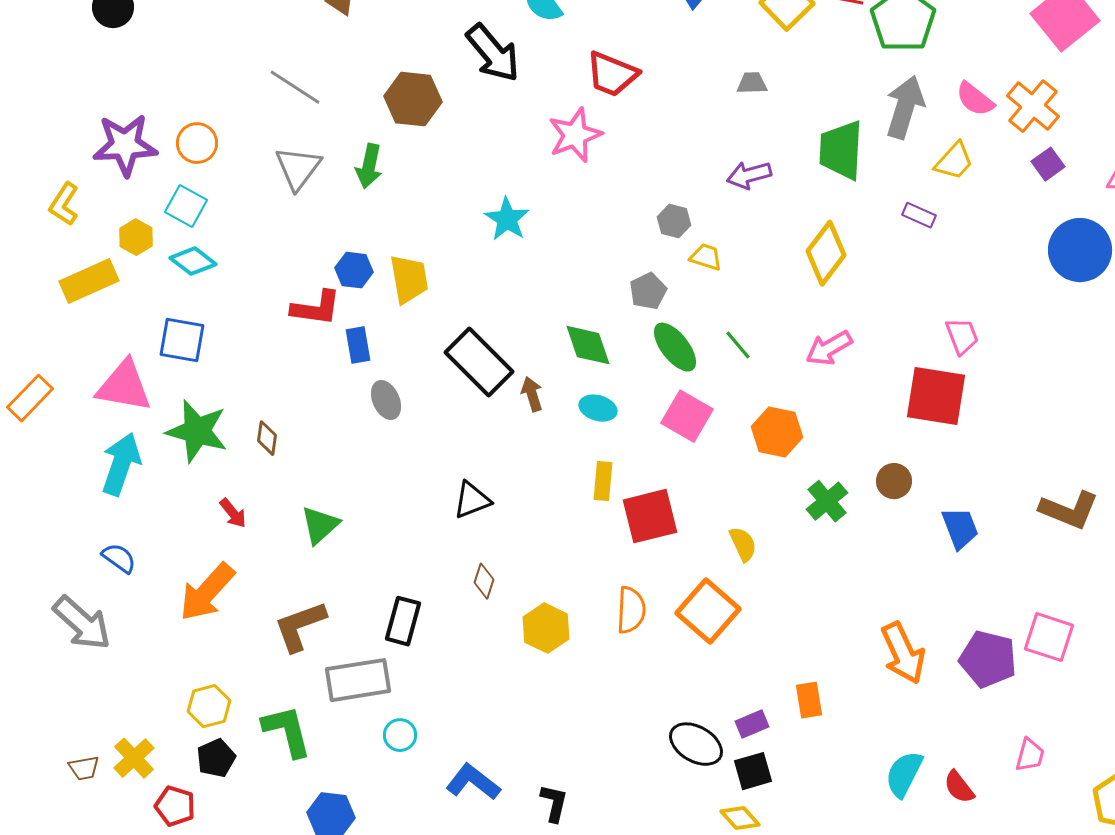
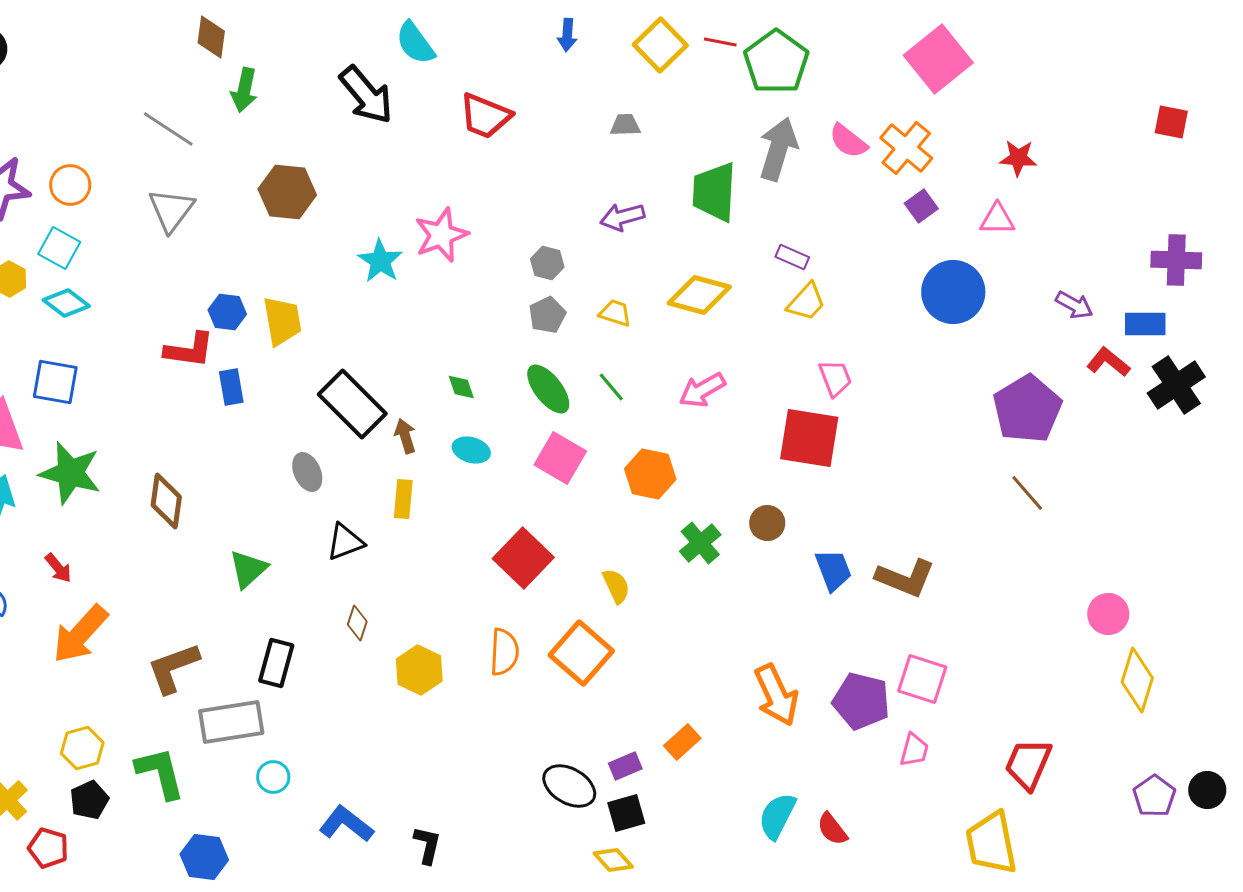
brown hexagon: (413, 99) -> (287, 192), moved
pink star: (575, 135) -> (441, 235), moved
yellow trapezoid: (954, 161) -> (806, 302), moved
green arrow: (369, 166) -> (244, 90), moved
yellow diamond: (826, 253) -> (699, 295), turned 68
yellow trapezoid: (706, 257) -> (615, 313), moved
gray pentagon: (648, 291) -> (547, 315), moved
green diamond: (588, 345) -> (461, 387), size x0.6
gray ellipse: (386, 400) -> (307, 472), moved
brown diamond: (267, 438) -> (166, 501), moved, size x1.6
yellow rectangle: (603, 481) -> (403, 499), moved
brown L-shape: (1069, 510) -> (905, 578), moved
red arrow: (233, 513) -> (58, 568), moved
red square: (650, 516) -> (523, 558), turned -32
green triangle: (320, 525) -> (248, 569), moved
orange rectangle: (809, 700) -> (682, 742), turned 57
pink trapezoid: (1030, 755) -> (914, 750), moved

